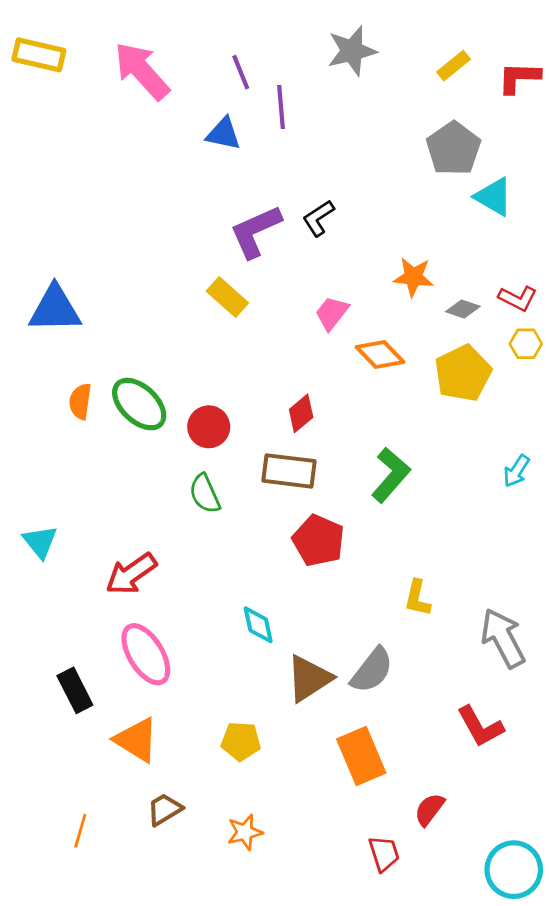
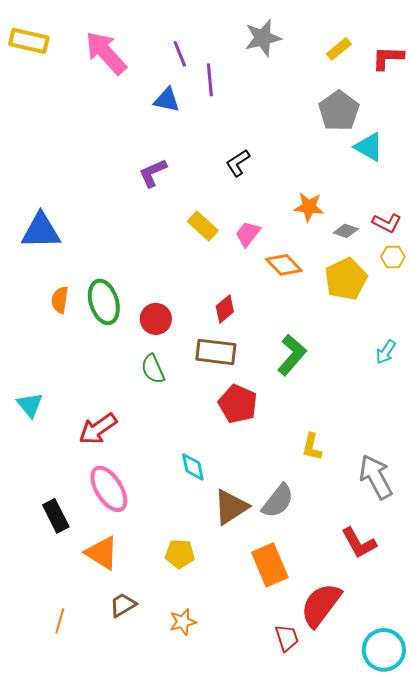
purple L-shape: (256, 231) -> (153, 173), moved, size x0.7
yellow rectangle: (227, 297) -> (203, 226), moved
green ellipse: (139, 404) -> (104, 302), turned 30
red semicircle: (429, 809) -> (321, 605), size x1.8

